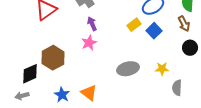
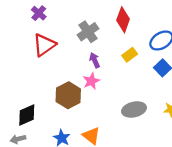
yellow rectangle: (134, 25) -> (130, 55), moved
brown hexagon: (53, 58) -> (68, 95), moved

